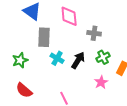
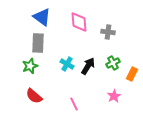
gray cross: (94, 33) -> (108, 32), moved
gray rectangle: (44, 37) -> (38, 43), moved
pink star: (101, 82) -> (114, 96), moved

